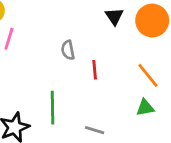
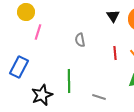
red line: (95, 70) -> (115, 53), moved

